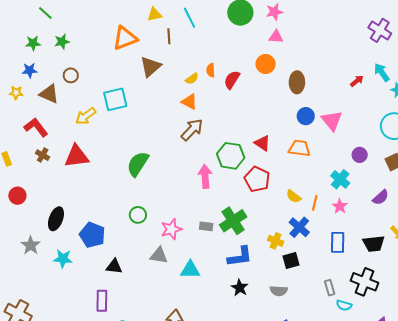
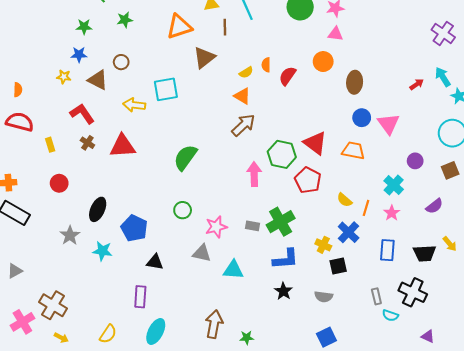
green star: (62, 42) -> (125, 20), moved
yellow arrow: (86, 116) -> (134, 105), turned 40
red triangle: (262, 143) -> (315, 143), size x1.4

